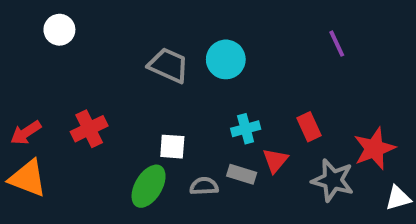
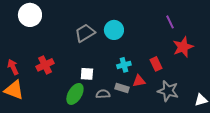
white circle: (59, 30) -> (30, 15), size x1.5
gray trapezoid: (168, 65) -> (85, 33), turned -55
red arrow: (26, 133) -> (13, 67), turned 98
red star: (374, 149) -> (183, 47), moved
red triangle: (275, 160) -> (139, 81), turned 40

